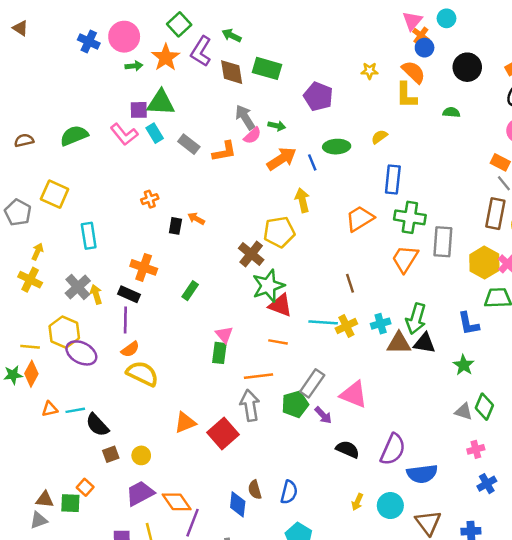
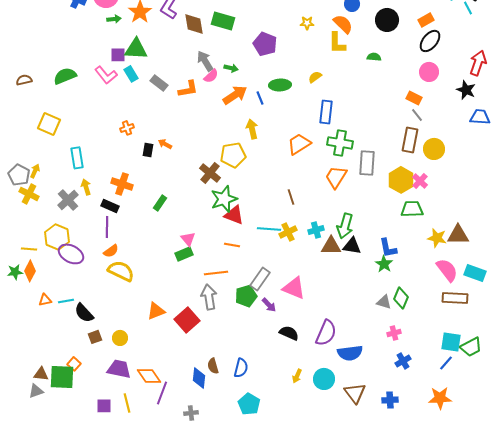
gray pentagon: (18, 212) -> (19, 175), moved
yellow arrow: (96, 294) -> (86, 187), moved
blue L-shape: (468, 324) -> (388, 248), moved
green rectangle: (219, 353) -> (184, 254), turned 60
purple trapezoid: (140, 493) -> (119, 369), turned 40
green square: (70, 503) -> (62, 377), size x1.5

